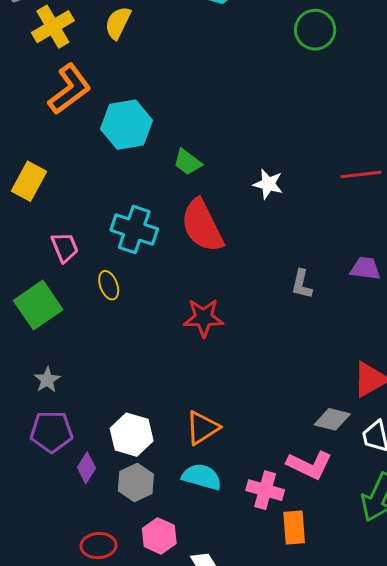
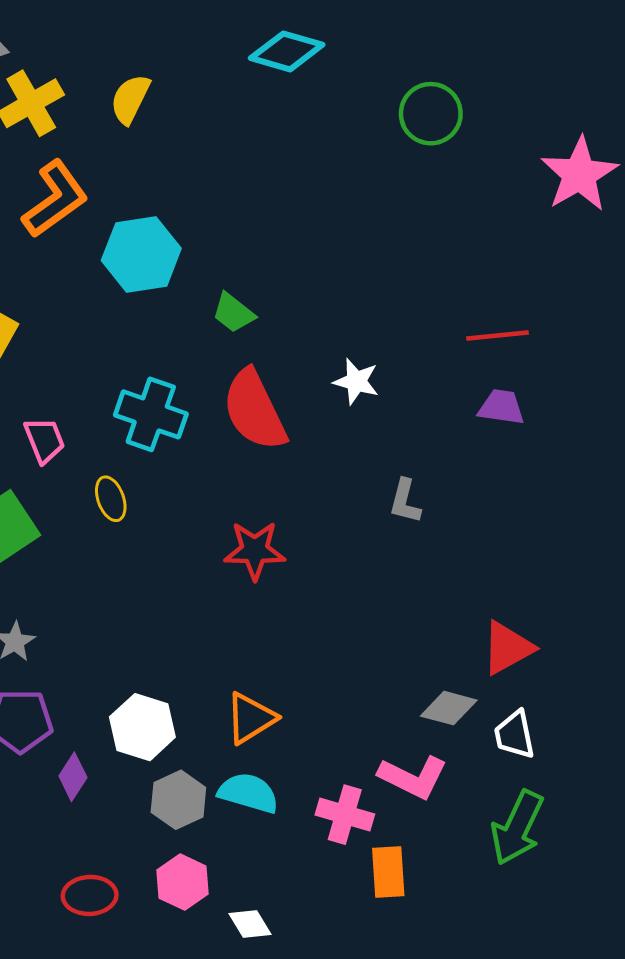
white star: (268, 184) -> (356, 381), moved
purple trapezoid: (365, 268) -> (501, 407), moved
gray hexagon: (136, 483) -> (178, 800), moved

